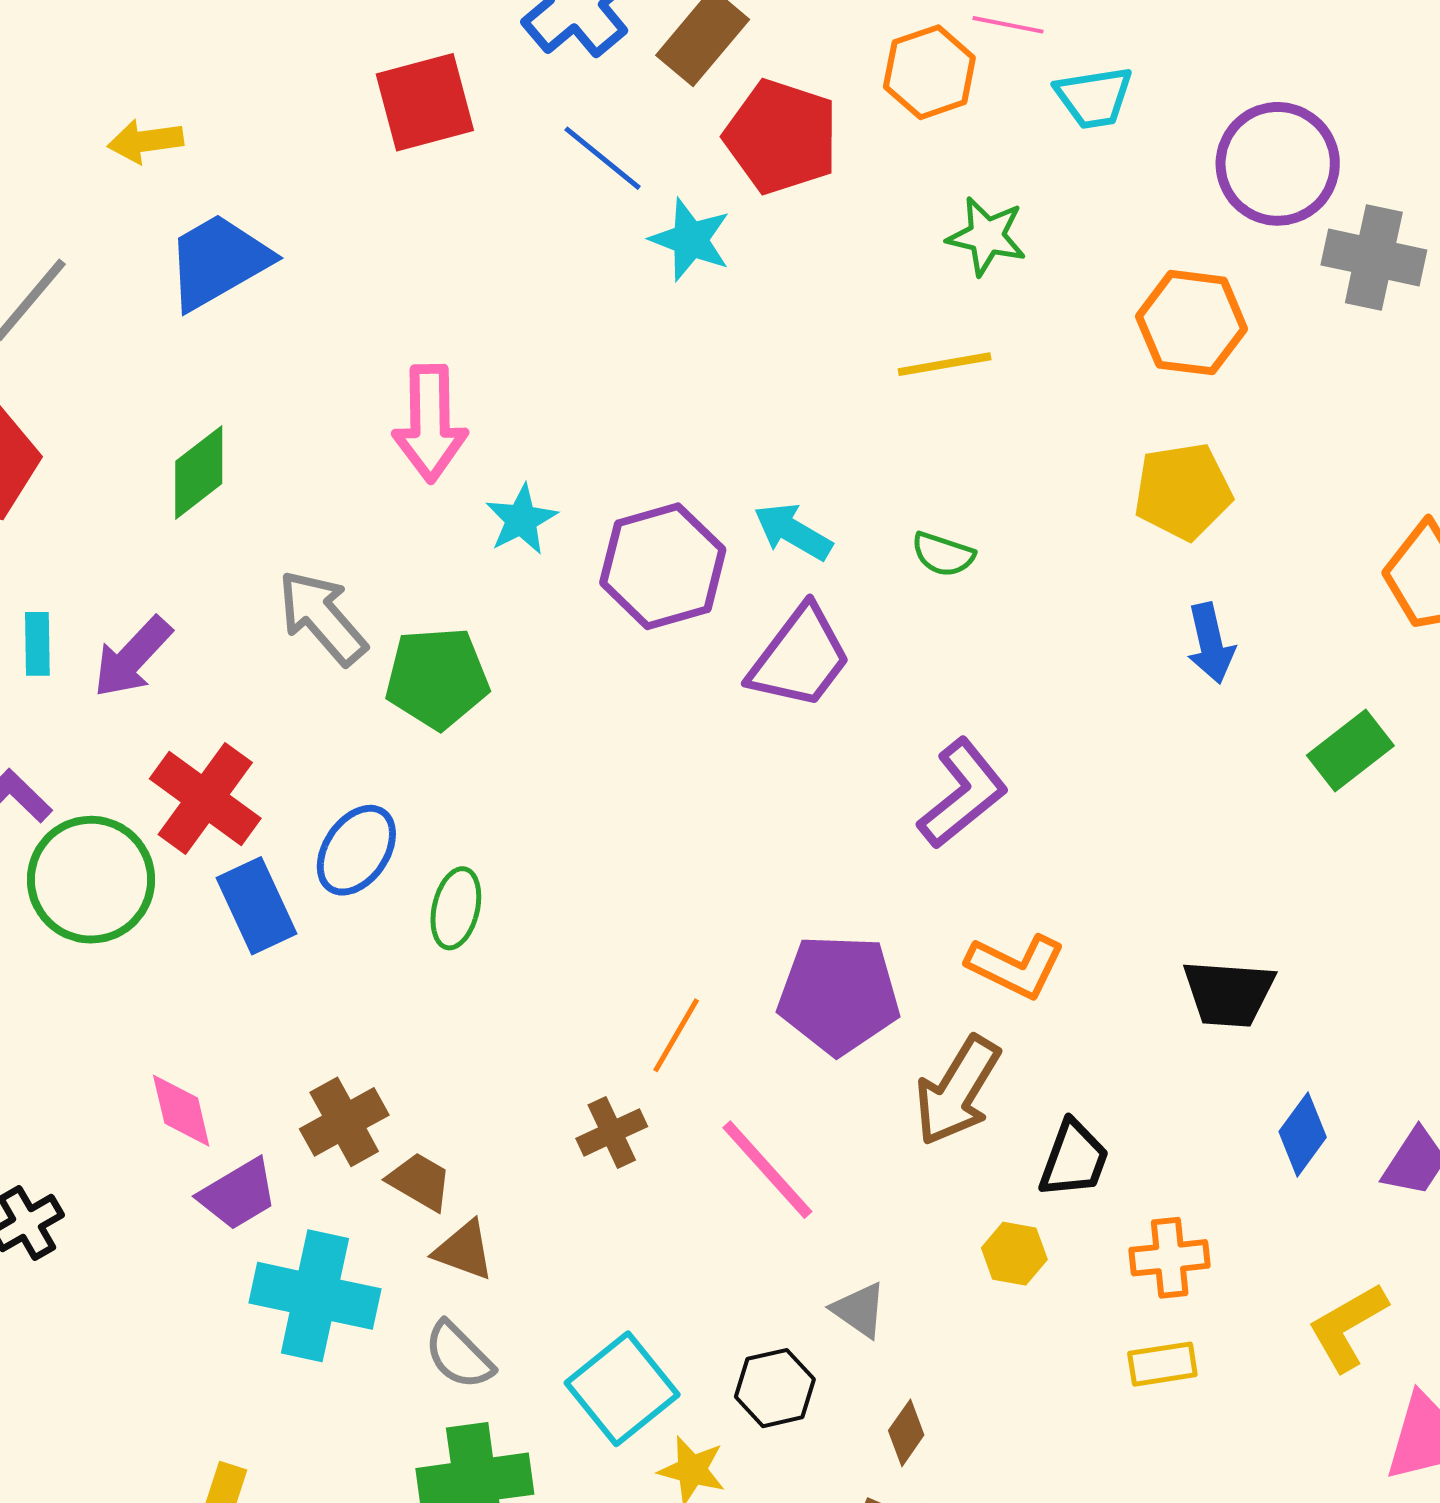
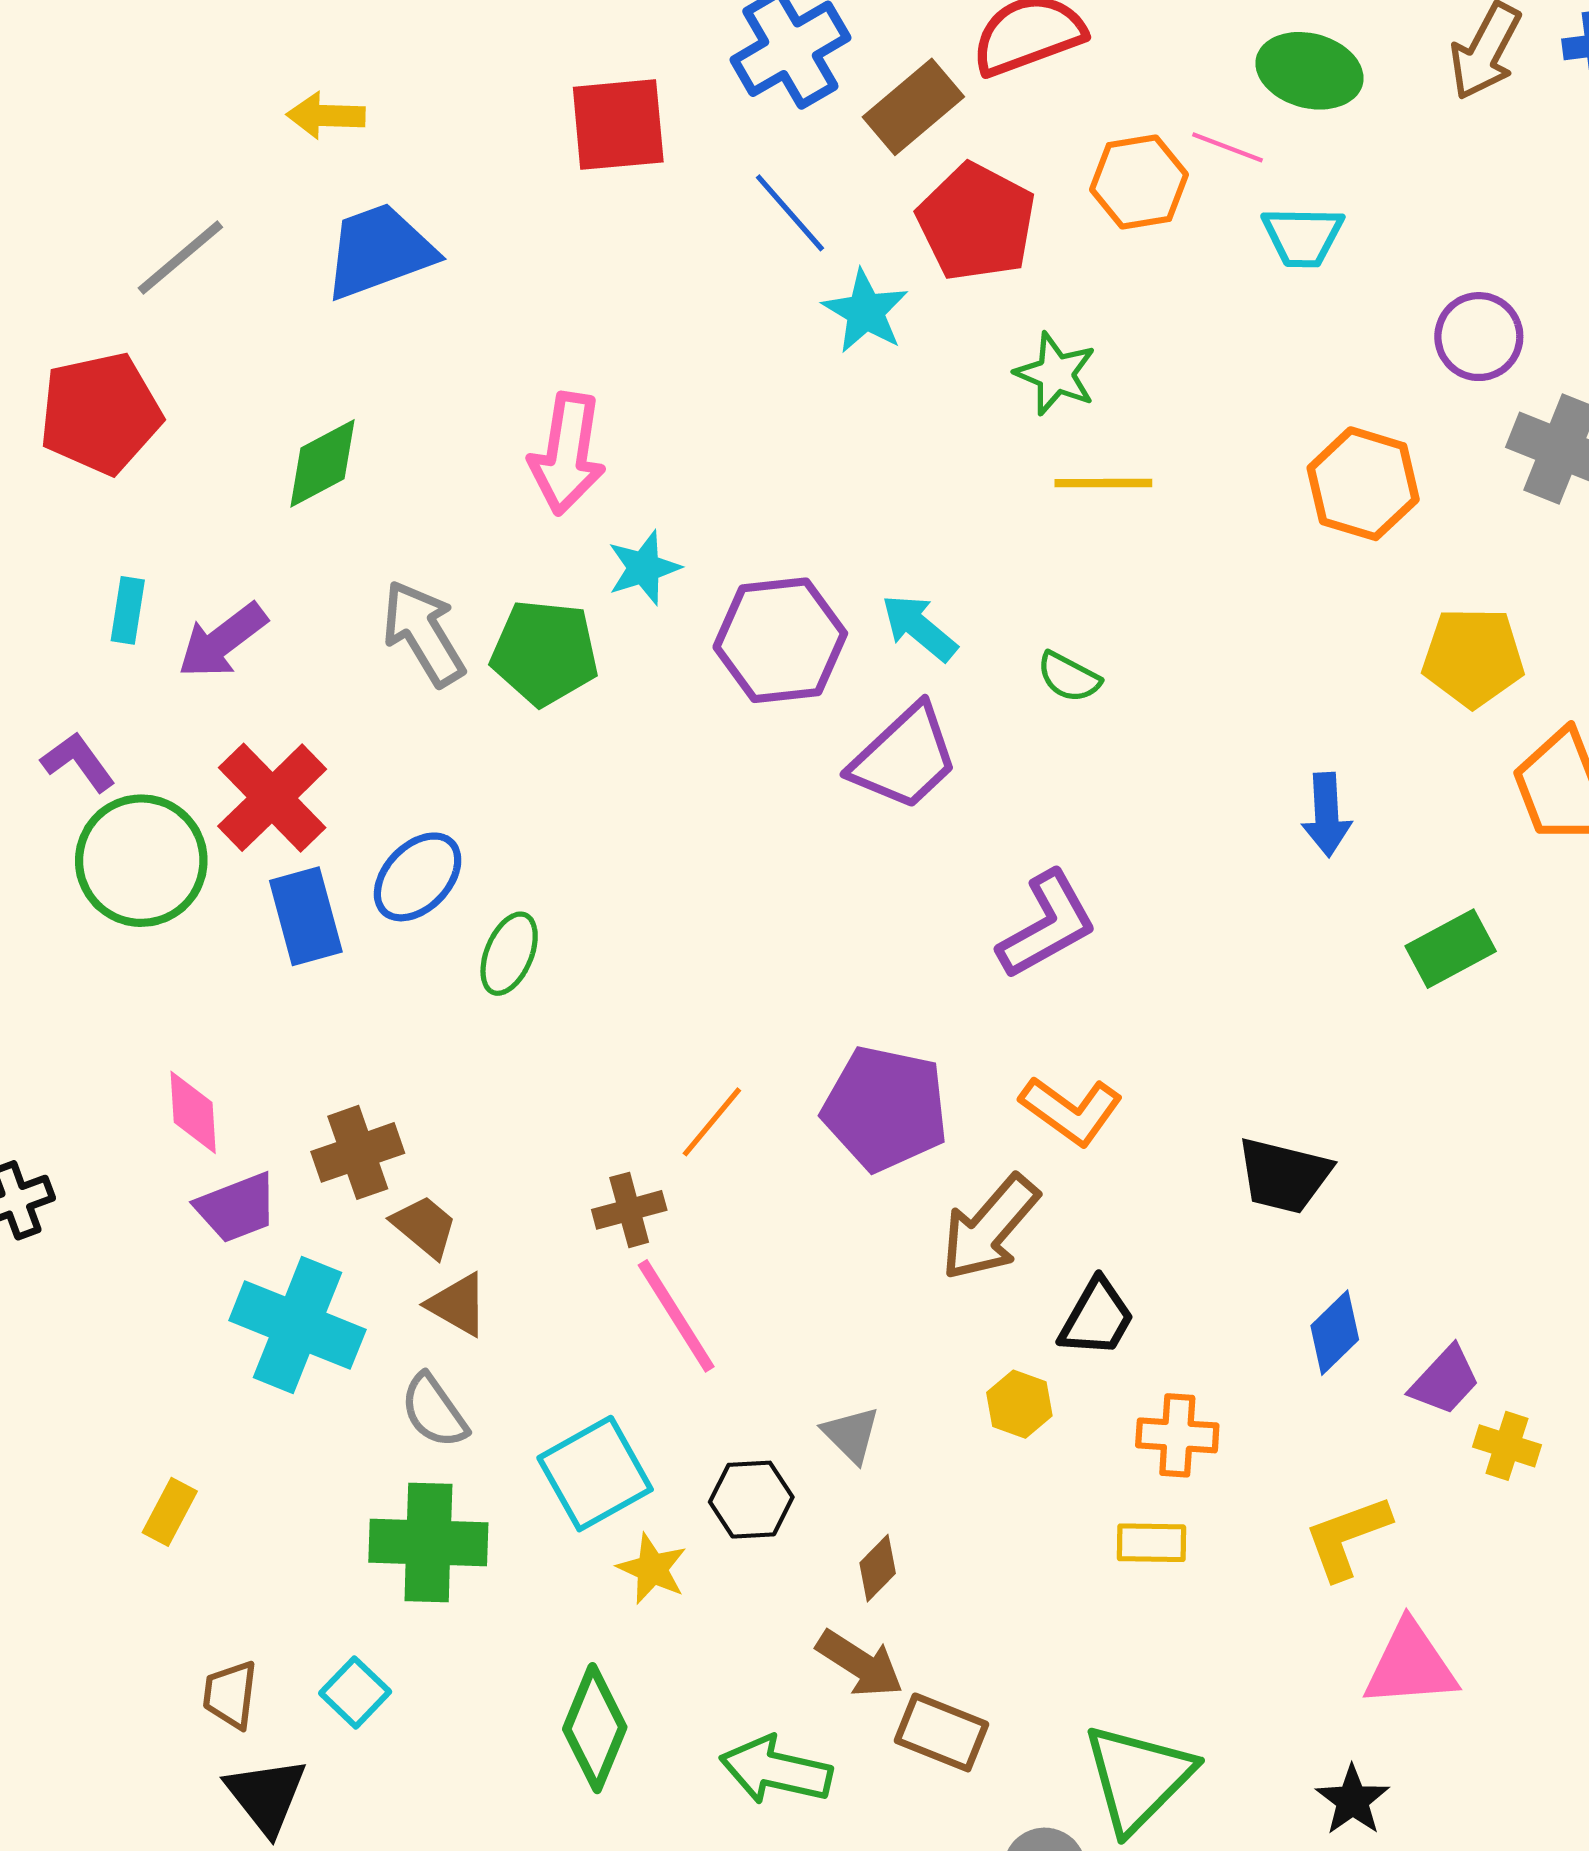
purple circle: (1278, 164) -> (1479, 337), size x0.7
green star: (987, 236) -> (1056, 374), moved
yellow pentagon: (1183, 491) -> (1473, 657), moved
green pentagon: (437, 678) -> (545, 653), moved
pink line: (767, 1170) -> (676, 1316), moved

